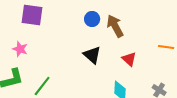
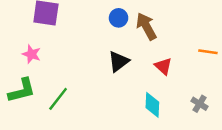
black triangle: (92, 55) -> (119, 61), turned 42

